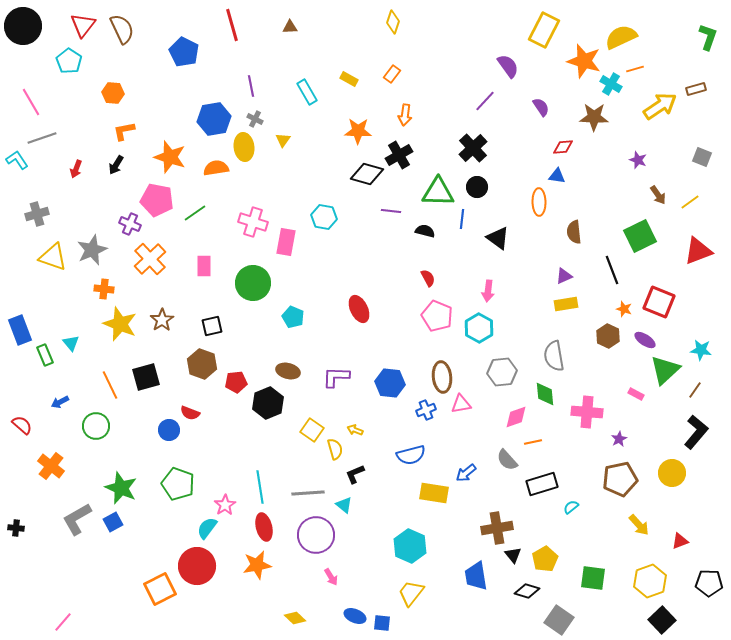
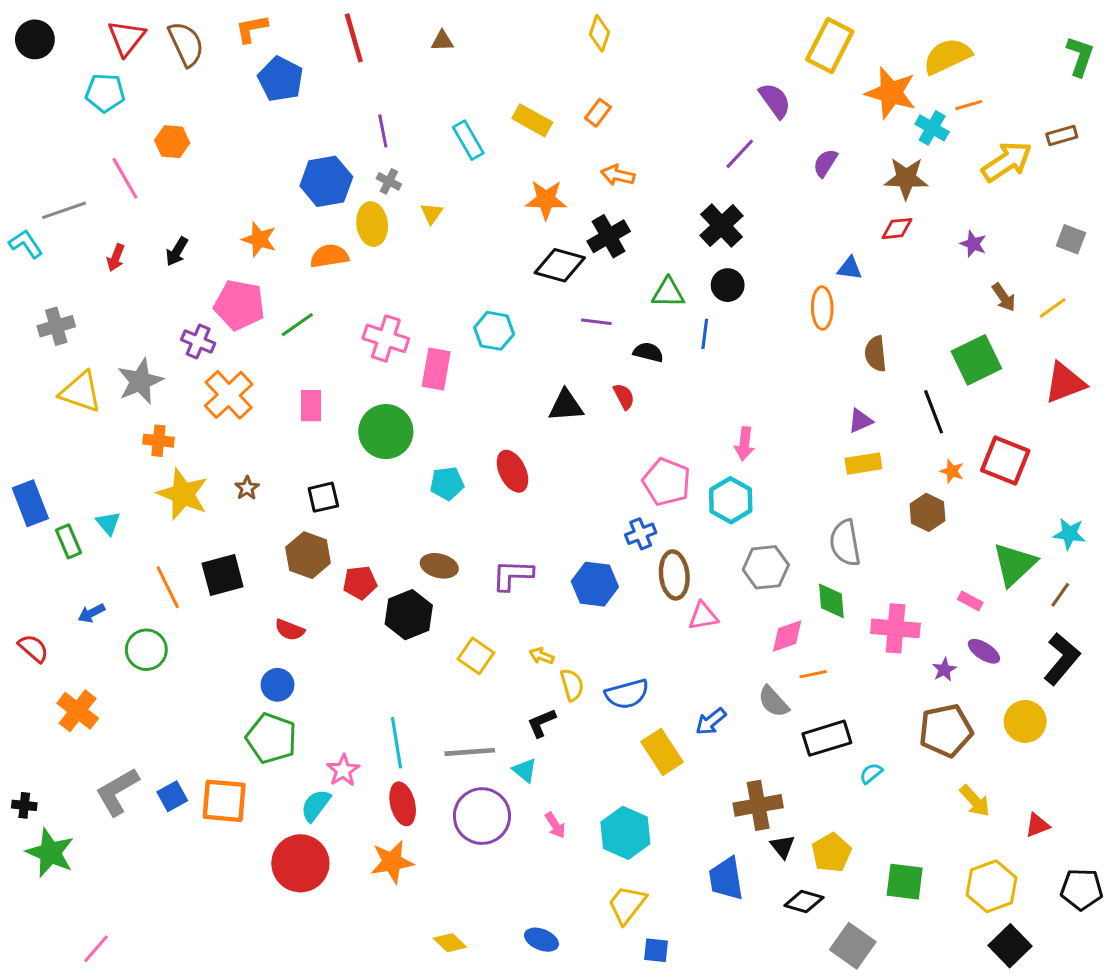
black circle: (23, 26) -> (35, 39), size x0.7
cyan pentagon: (69, 61) -> (105, 93), turned -30
yellow rectangle: (349, 79) -> (532, 120), size x1.4
pink line: (31, 102) -> (125, 178), moved
purple semicircle: (541, 107) -> (825, 163), turned -114
orange arrow: (405, 115) -> (618, 175), turned 95
orange L-shape: (124, 131) -> (252, 29), moved
red diamond: (563, 147) -> (897, 229), moved
orange star: (170, 157) -> (259, 239), size x0.7
green triangle: (438, 192) -> (668, 293), size x0.7
black triangle: (498, 238) -> (566, 406), moved, turned -40
red semicircle: (428, 278) -> (624, 396), moved
red ellipse: (359, 309) -> (512, 471), moved
cyan pentagon: (293, 317) -> (447, 483), turned -30
brown star: (162, 320) -> (247, 488), size x0.7
purple ellipse: (645, 340) -> (984, 651), moved
blue cross: (426, 410) -> (641, 534), moved
blue circle: (169, 430) -> (278, 685), moved
yellow semicircle: (335, 449) -> (572, 685), moved
green star: (121, 488) -> (50, 853), moved
yellow rectangle: (434, 493) -> (662, 752), turned 48
pink arrow: (331, 577) -> (555, 825), moved
orange square: (160, 589) -> (224, 801), moved, turned 32
blue square: (382, 623) -> (656, 950), moved

